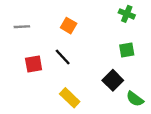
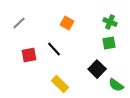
green cross: (127, 14) -> (110, 22), moved
orange square: (69, 26) -> (67, 23), moved
gray line: (22, 27) -> (19, 23), turned -40

